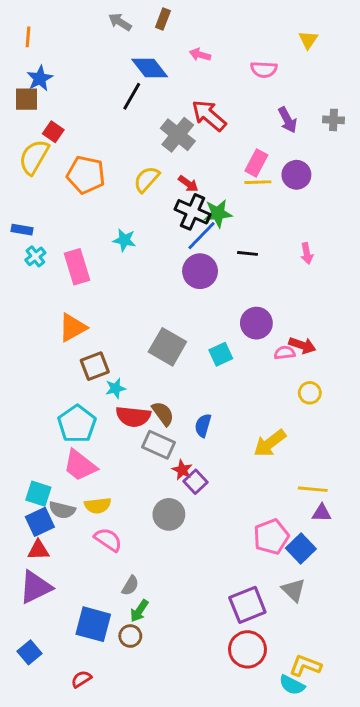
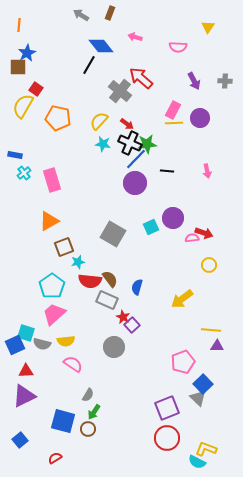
cyan star: (124, 240) -> (103, 144), moved
cyan square: (221, 354) -> (151, 227), moved
pink trapezoid: (80, 465) -> (54, 314), turned 100
blue square: (40, 522) -> (15, 345), moved
blue square: (301, 549) -> (203, 384), moved

